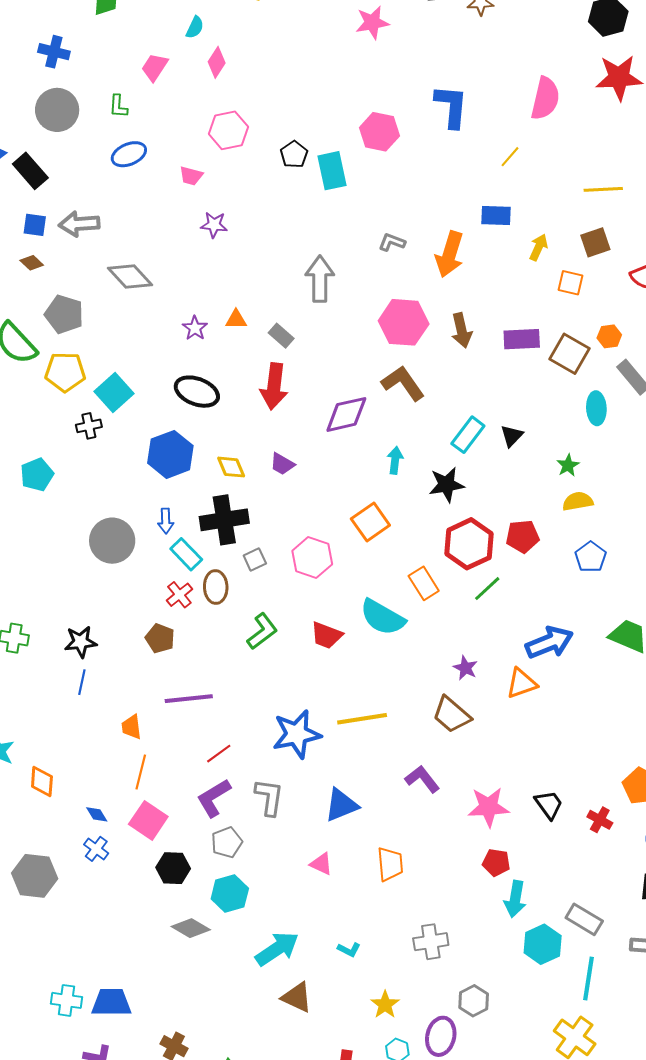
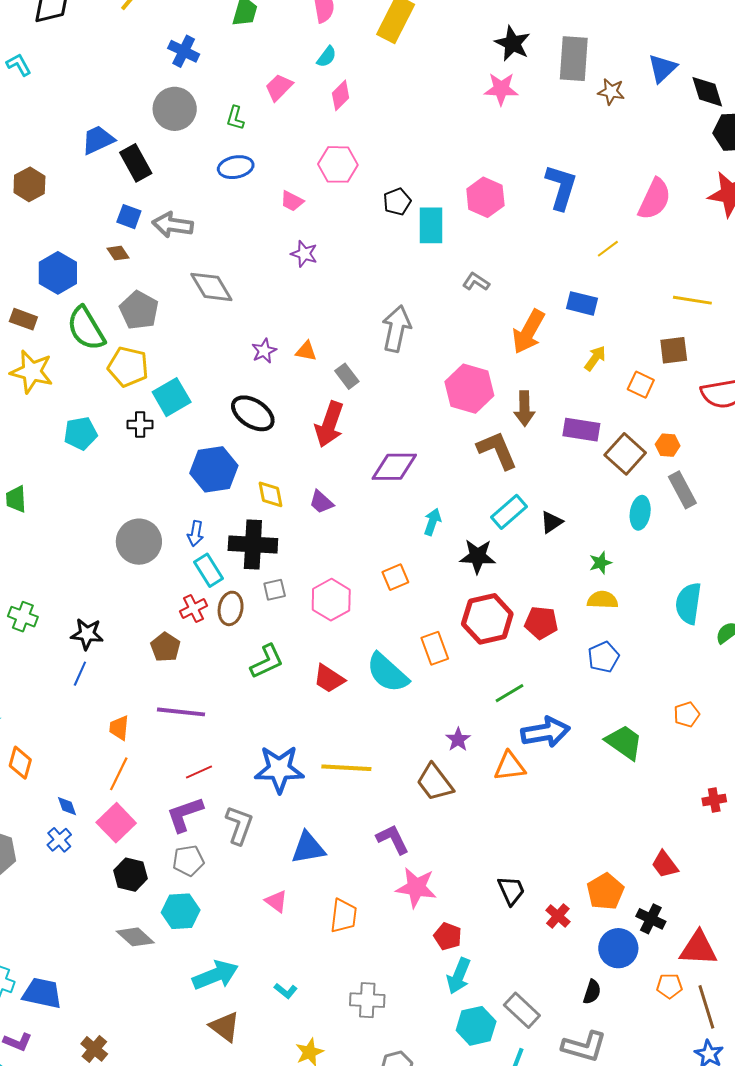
gray L-shape: (392, 242) -> (476, 282), moved
yellow arrow: (539, 247) -> (595, 358), moved
brown L-shape: (403, 383) -> (497, 450), moved
cyan pentagon: (37, 475) -> (81, 433), moved
orange square: (370, 522) -> (395, 577), size x0.7
green line: (487, 589) -> (510, 693), moved
pink star: (488, 807) -> (416, 888), moved

